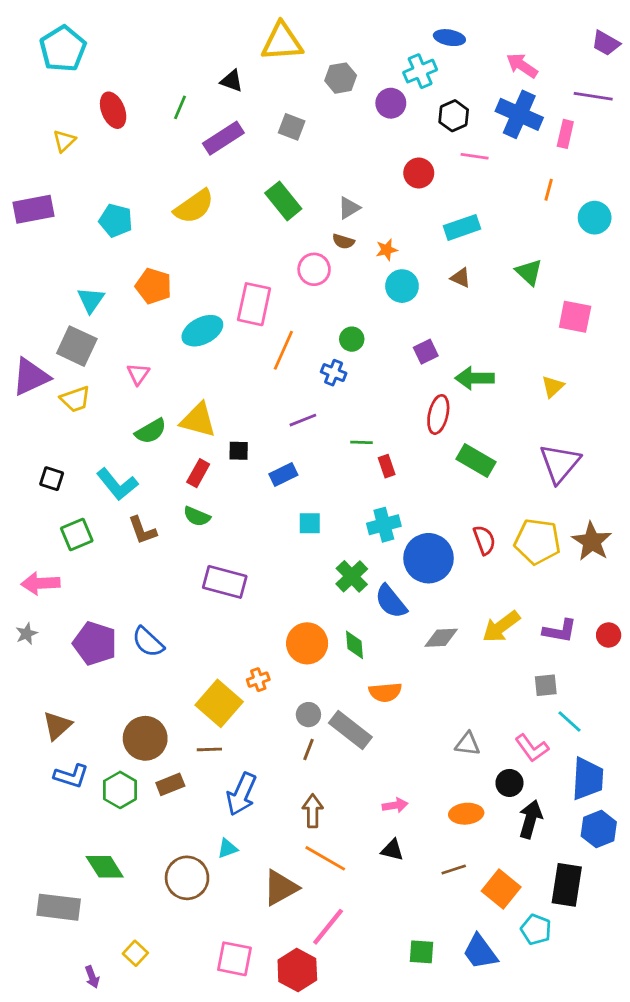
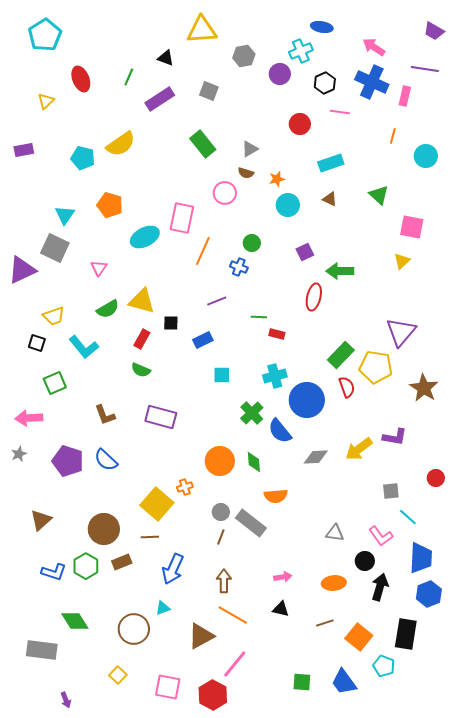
yellow semicircle: (194, 206) -> (121, 144), moved
purple rectangle: (33, 209) -> (24, 150), size x0.7
yellow triangle: (553, 387) -> (402, 261), moved
yellow trapezoid: (75, 399) -> (54, 316), moved
green rectangle: (476, 461) -> (341, 355), moved, turned -76
red rectangle: (387, 466) -> (277, 334), turned -56
brown L-shape: (142, 530) -> (105, 415), moved
yellow pentagon: (537, 541) -> (376, 367), moved
purple L-shape: (560, 631) -> (395, 437), moved
red circle: (609, 635) -> (436, 478), moved
blue L-shape: (71, 776) -> (54, 572), moved
yellow square: (135, 953) -> (118, 675), moved

